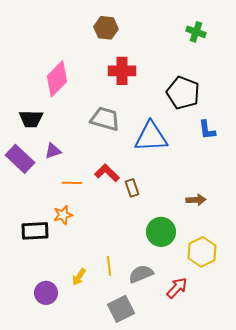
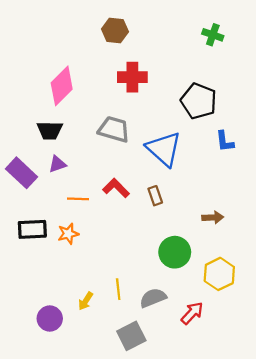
black trapezoid: (31, 119) -> (50, 130), moved
blue triangle: (151, 137) -> (164, 149), turned 45
brown rectangle: (132, 188) -> (155, 196), moved
black rectangle: (35, 231) -> (32, 229), moved

